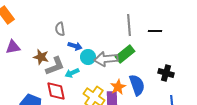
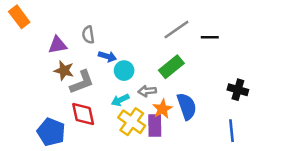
gray line: (129, 25) -> (176, 30), turned 60
purple triangle: (13, 47) -> (58, 45), moved
gray arrow: (106, 59) -> (147, 91), moved, size x0.6
cyan arrow: (72, 73) -> (120, 100), moved
black cross: (166, 73) -> (238, 90), moved

